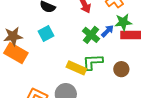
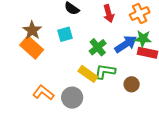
blue arrow: (108, 31) -> (126, 44), size x1.6
green cross: (91, 35) -> (98, 47), moved
brown star: (13, 36) -> (32, 30), turned 30

